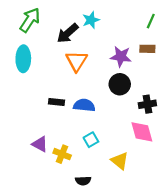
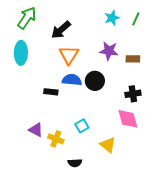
cyan star: (91, 20) -> (112, 18), moved
brown rectangle: (147, 49) -> (133, 59), moved
black circle: (120, 84) -> (95, 81), moved
blue semicircle: (84, 105) -> (72, 80), moved

